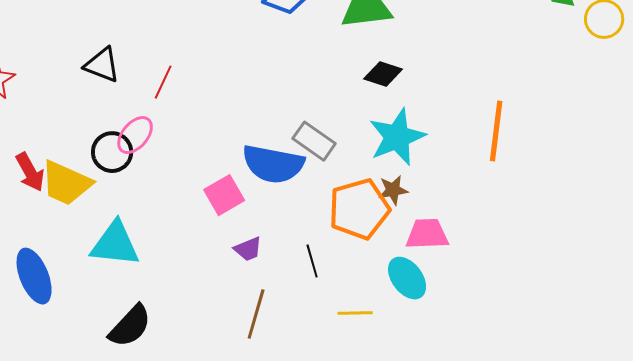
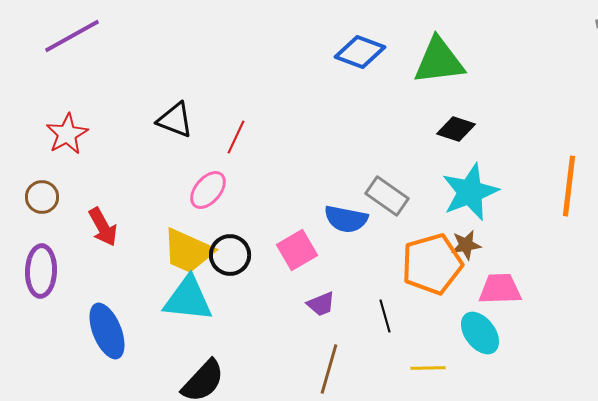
black circle: (112, 152) -> (230, 255), moved
blue semicircle: (273, 164) -> (346, 219), size x0.7
yellow trapezoid: (66, 183) -> (188, 251), moved

